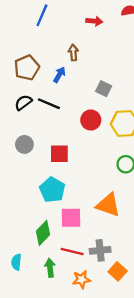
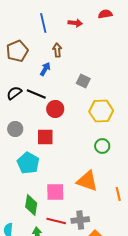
blue line: (42, 15) -> (43, 23), moved, turned -36
brown pentagon: (27, 68) -> (17, 51), moved
red circle: (91, 120) -> (55, 109), moved
cyan pentagon: (52, 190) -> (28, 163), moved
green diamond: (43, 233) -> (31, 205), turned -35

